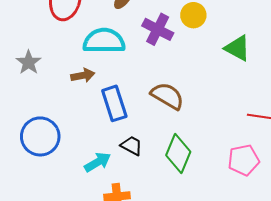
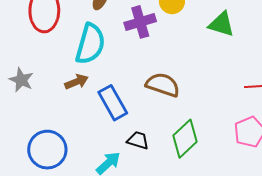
purple cross: (158, 29) -> (140, 22), turned -32
cyan semicircle: (104, 41) -> (90, 44), turned 117
green diamond: (178, 154) -> (185, 139), turned 36

